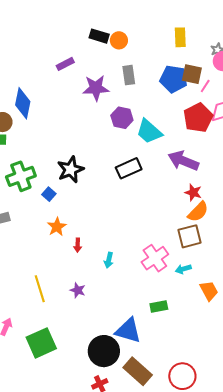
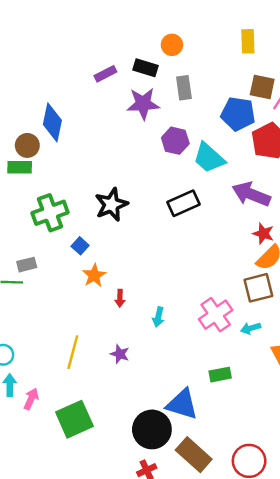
black rectangle: (99, 36) -> (146, 68), moved
blue pentagon: (174, 79) -> (238, 114), moved
blue square: (49, 194) -> (80, 246), moved
yellow line: (40, 289) -> (73, 352), turned 32

